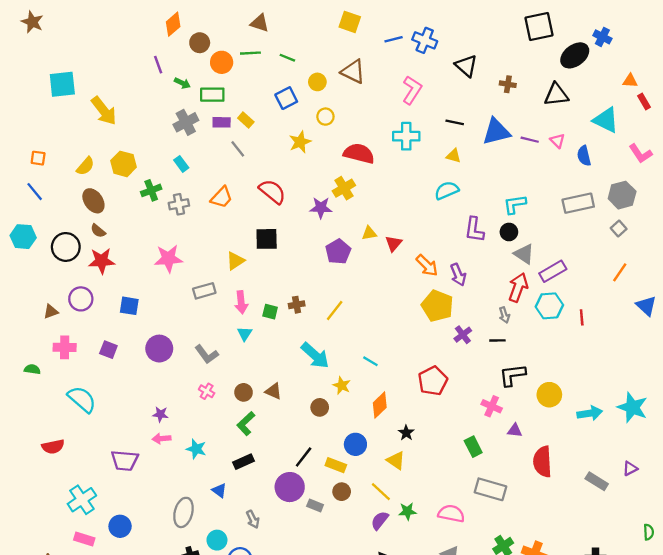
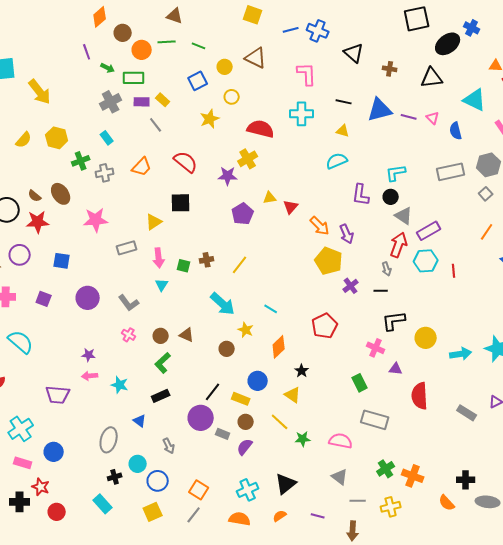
pink L-shape: (412, 90) -> (307, 74), turned -35
brown ellipse: (93, 201) -> (61, 194), moved
purple semicircle: (380, 520) -> (245, 447), moved

